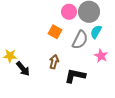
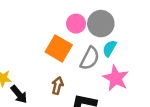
orange square: (55, 32) -> (59, 48), size x1.5
pink star: (101, 56) -> (116, 78), size x1.5

